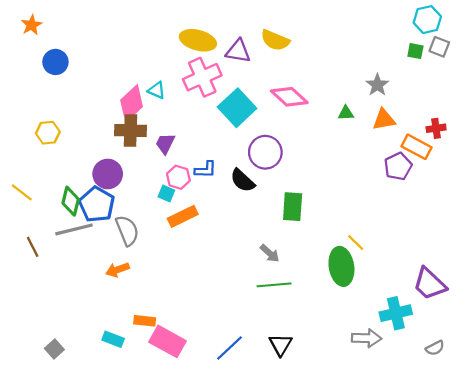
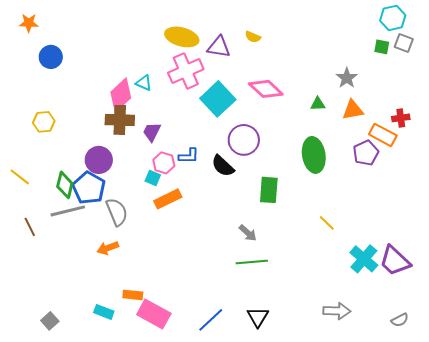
orange star: (32, 25) -> (29, 23), turned 30
yellow semicircle: (275, 40) -> (253, 37), size x0.6
green ellipse: (341, 266) -> (314, 155), moved
cyan cross: (396, 313) -> (364, 259), moved, turned -36

